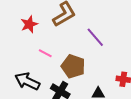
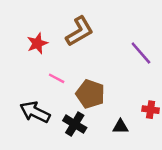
purple line: (95, 37) -> (141, 53), moved

